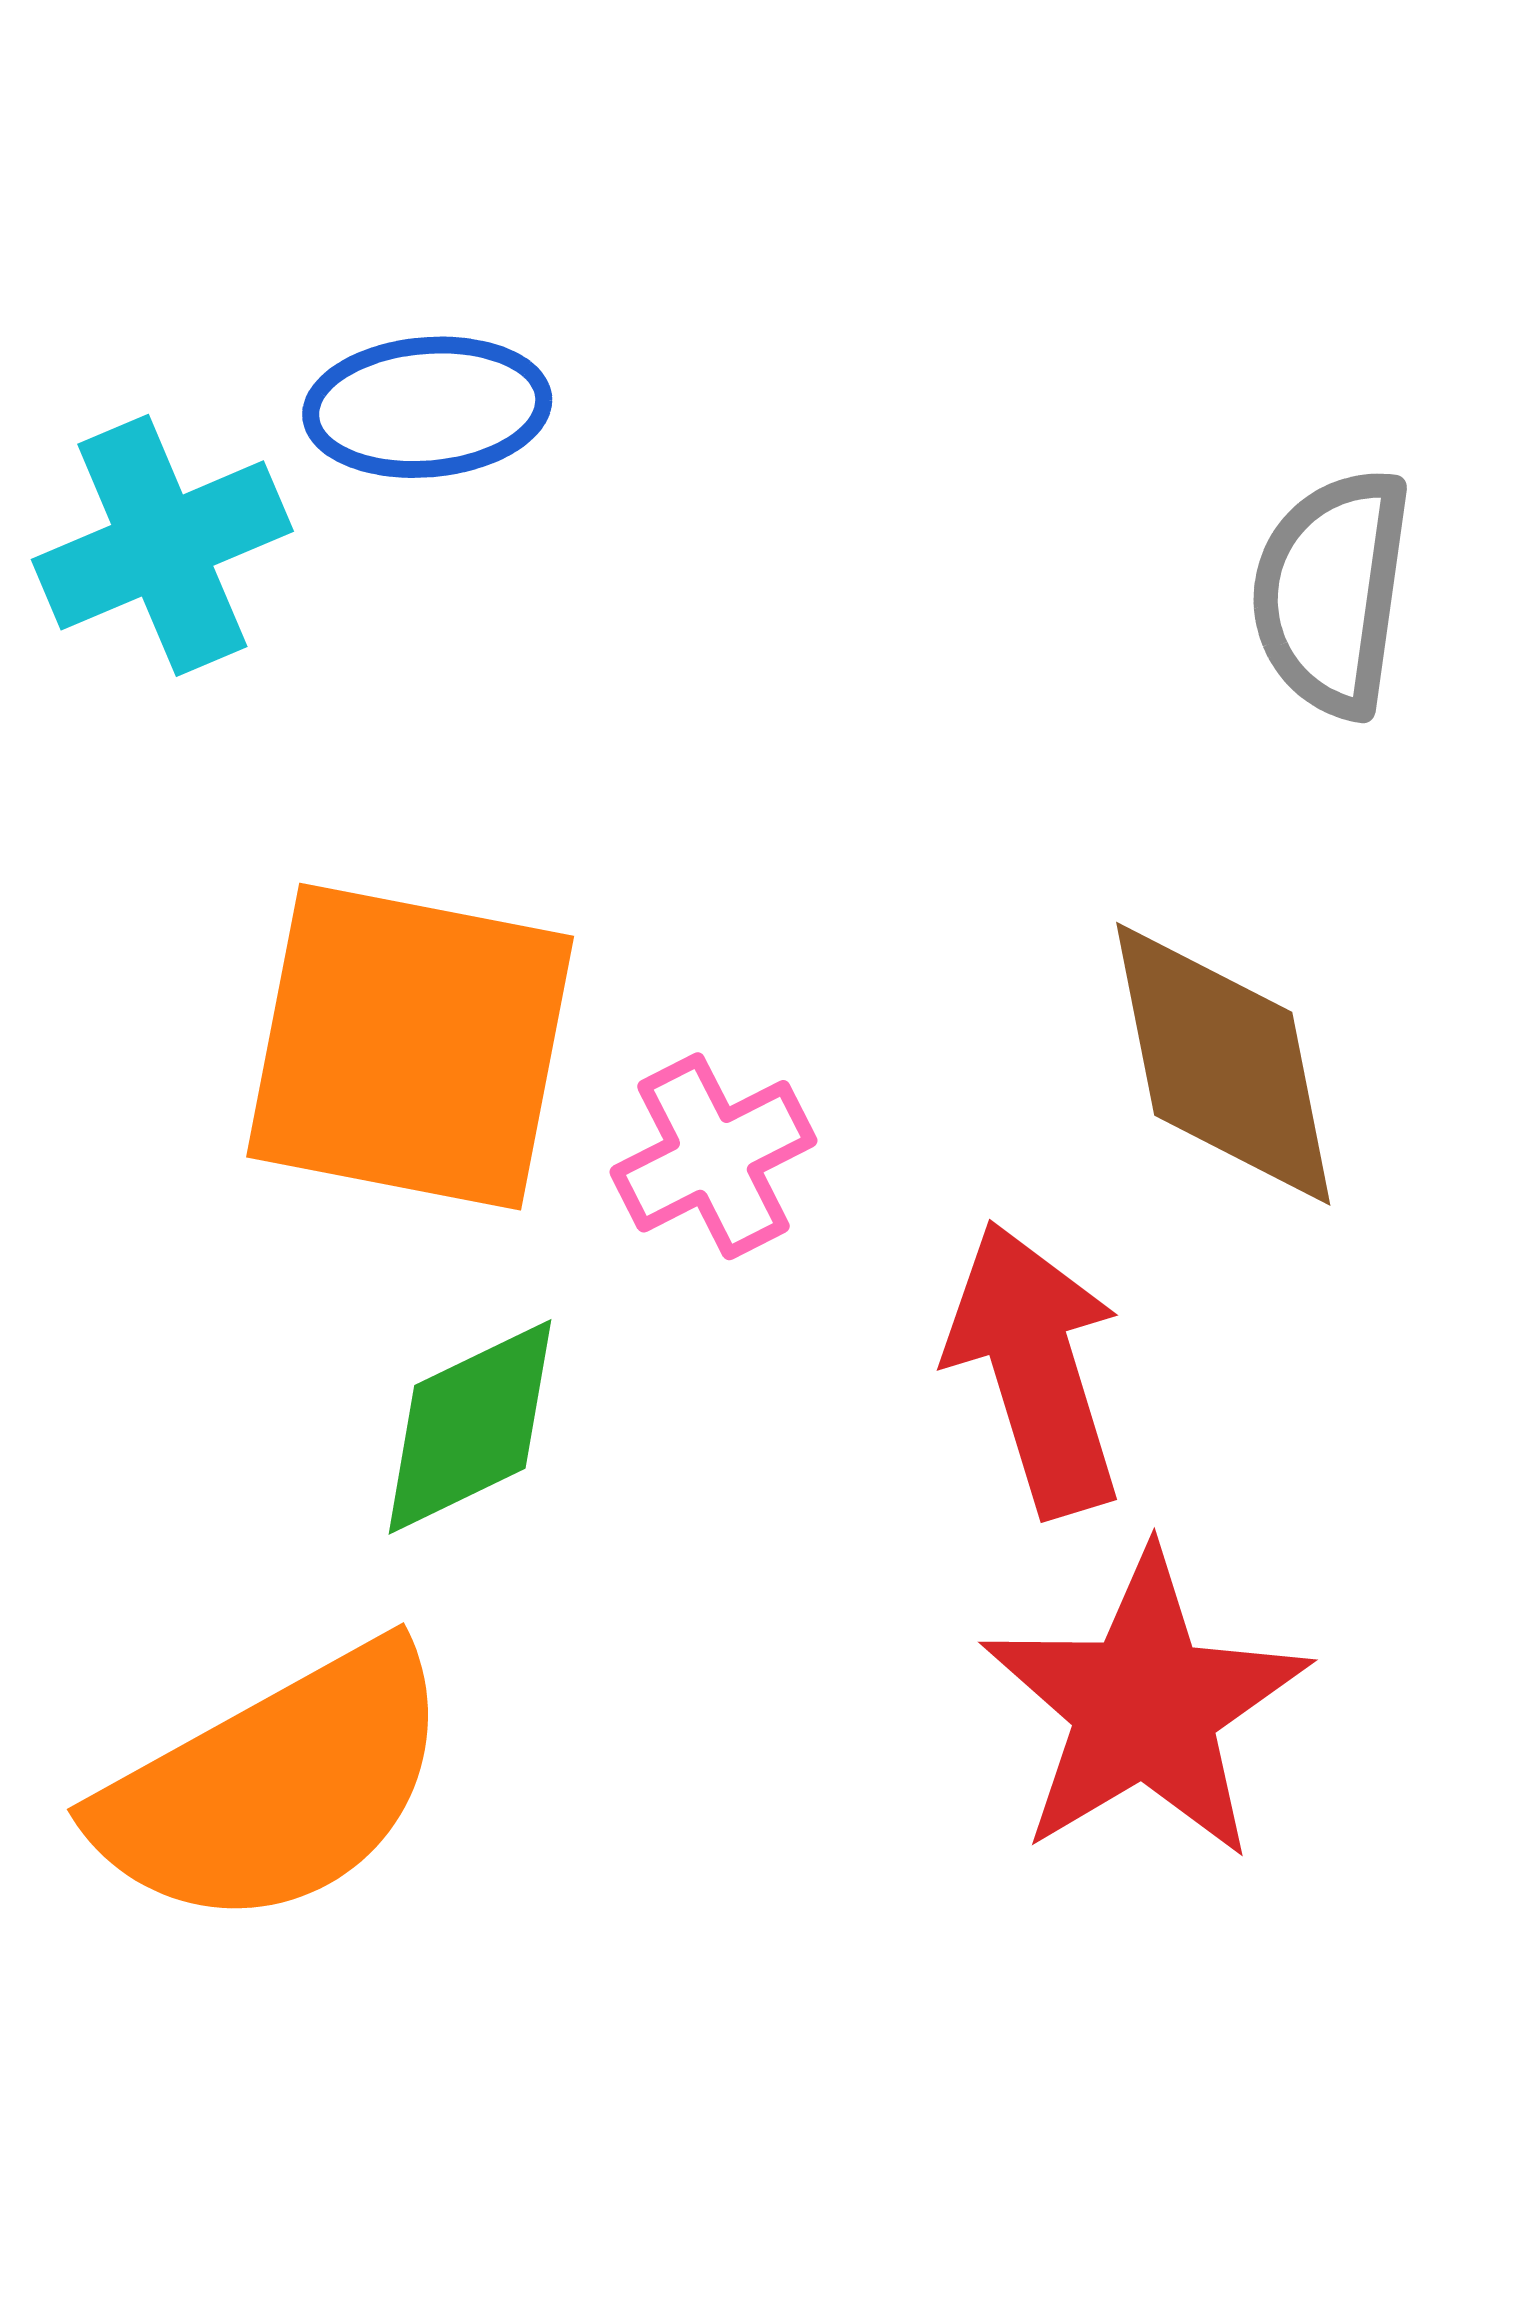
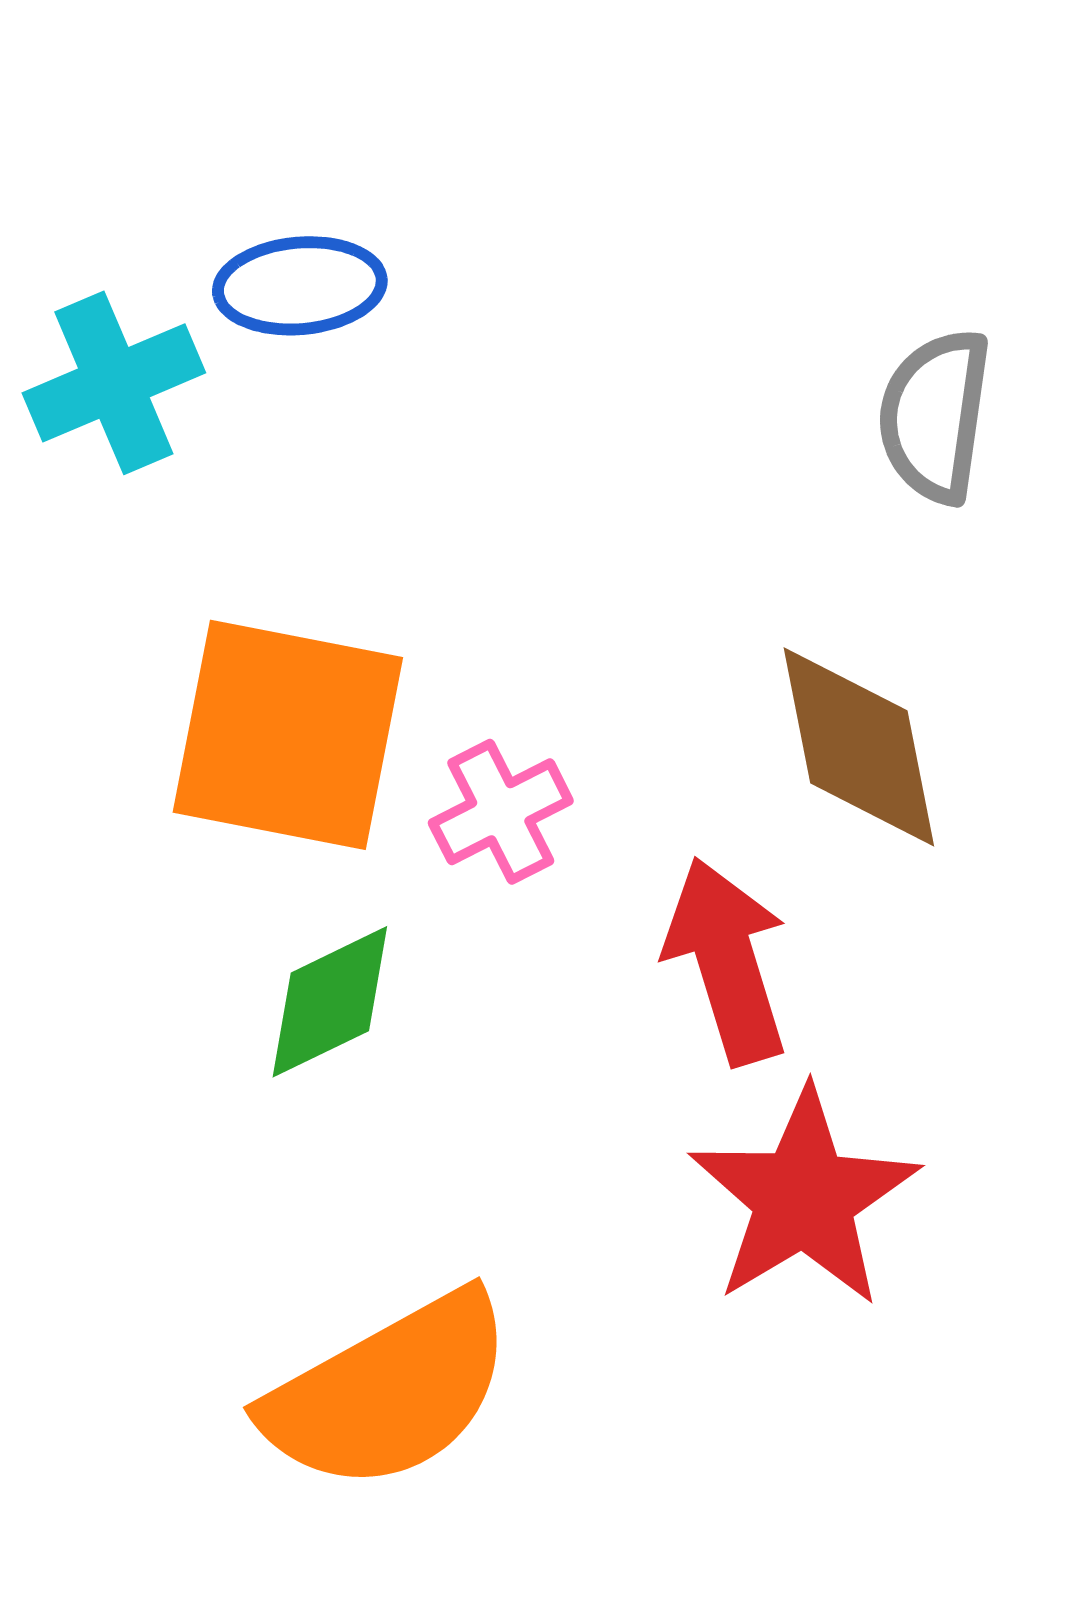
orange semicircle: (275, 1787) -> (389, 1392), moved

